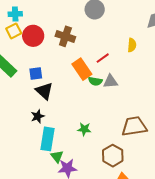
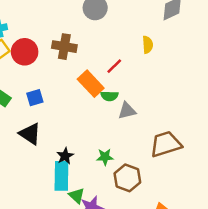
gray triangle: (110, 81) -> (127, 111), moved
black triangle: (44, 91) -> (30, 134), moved
black star: (38, 116) -> (65, 156), moved
brown hexagon: (113, 156) -> (127, 178), moved

